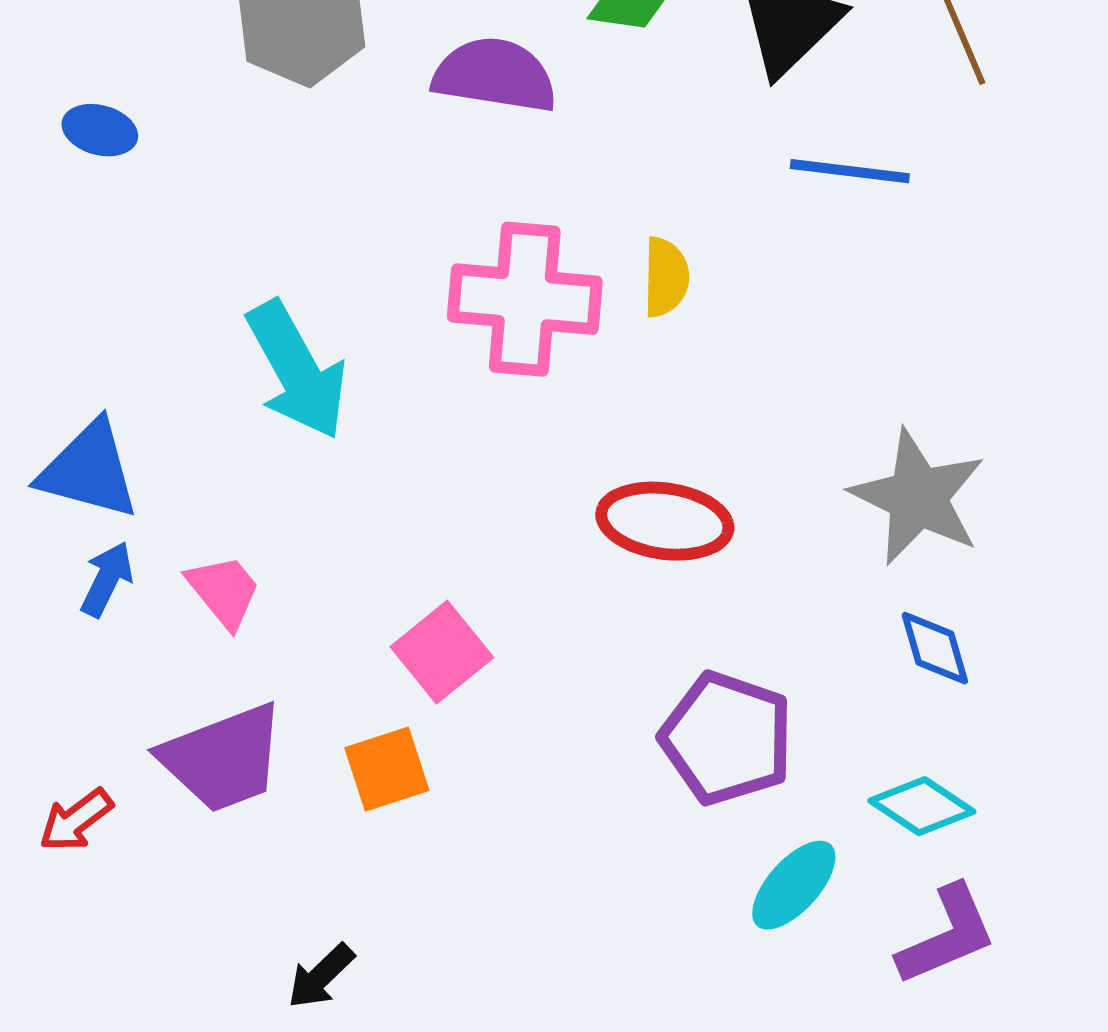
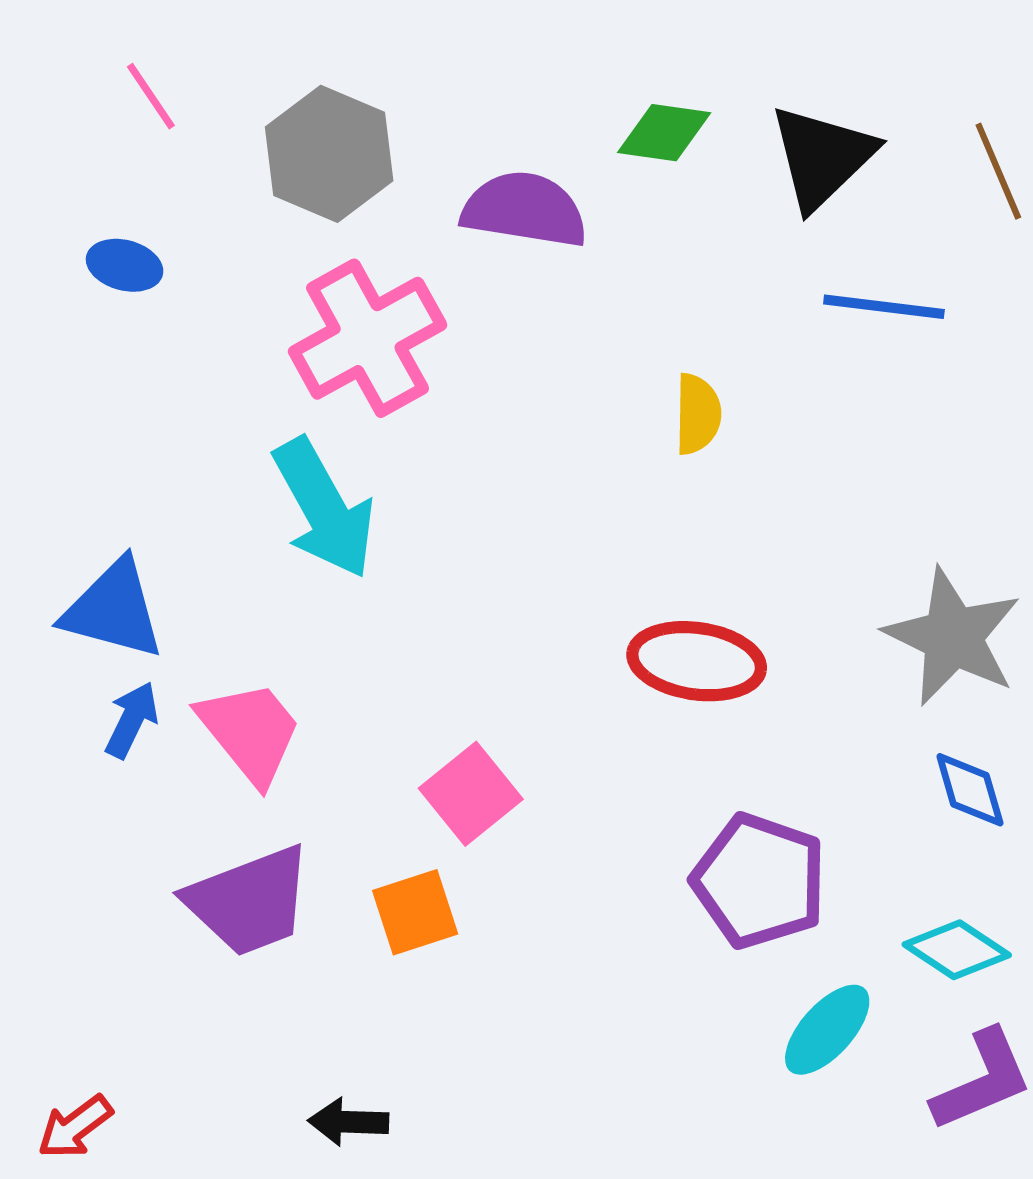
pink cross: (525, 299) -> (368, 338), moved, turned -34
pink trapezoid: (224, 591) -> (250, 732), size x1.4
red arrow: (76, 820) -> (75, 1127), moved
black arrow: (321, 976) -> (348, 1122), turned 46

